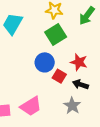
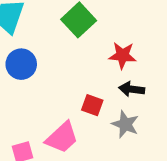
blue circle: (45, 62) -> (21, 64), moved
red square: (59, 76) -> (92, 105), moved

